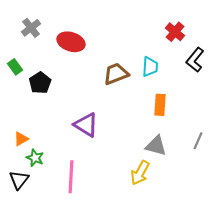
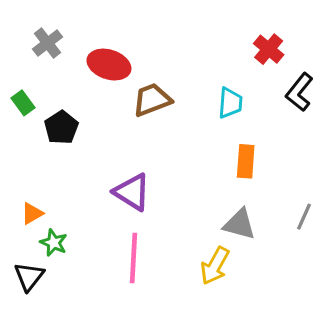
brown trapezoid: (116, 74) -> (152, 100), moved
pink line: (71, 177) -> (134, 258), moved

